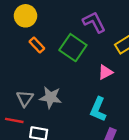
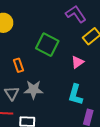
purple L-shape: (94, 22) -> (76, 14), moved
orange rectangle: (37, 45) -> (18, 65), moved, turned 32

